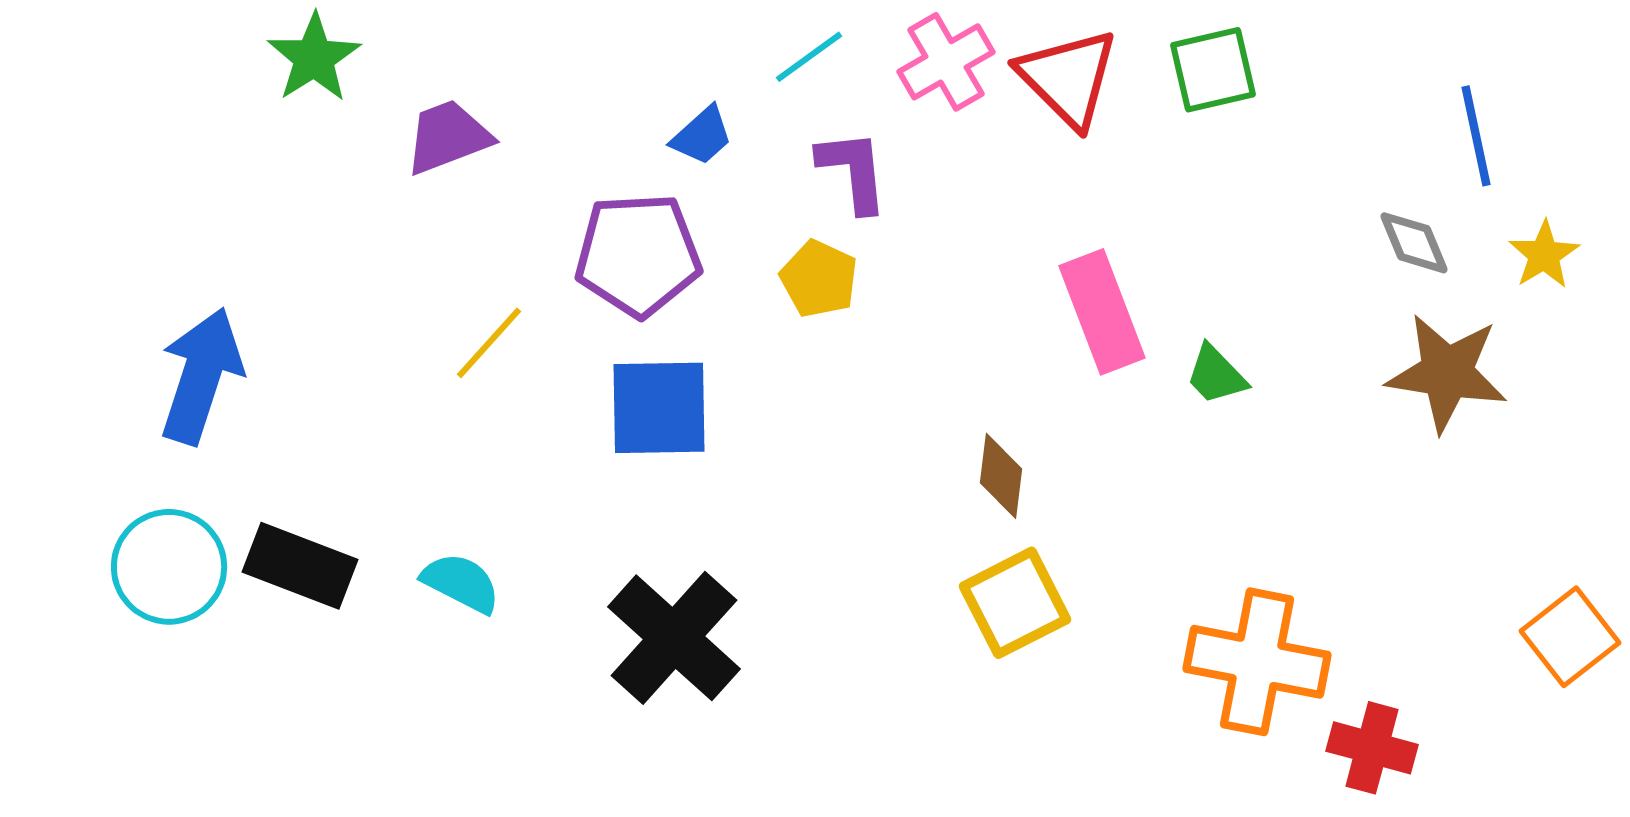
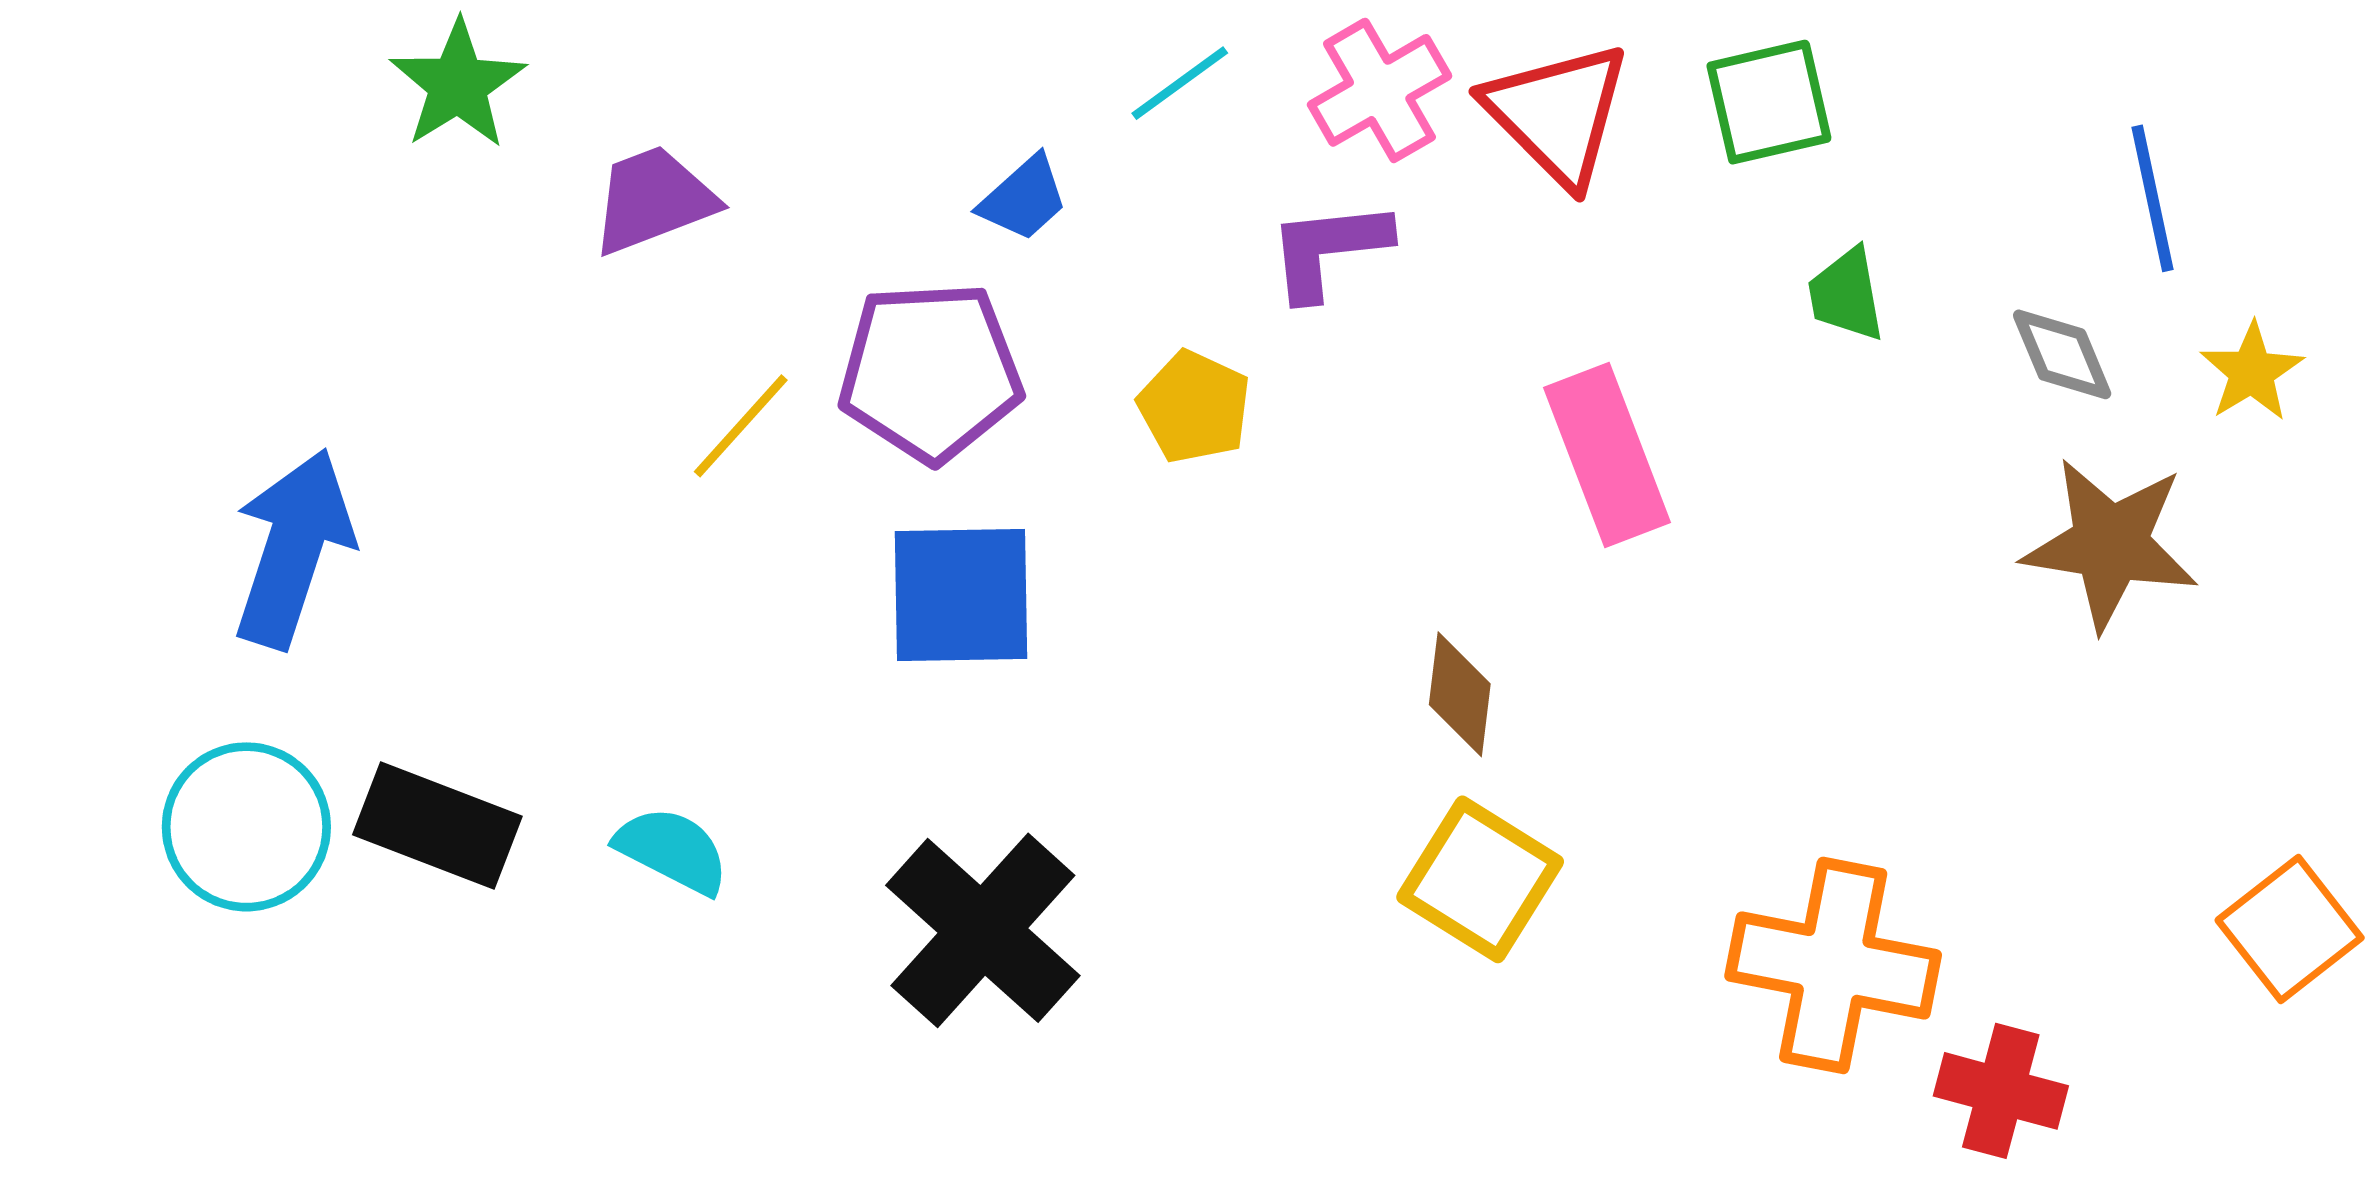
purple L-shape: (853, 171) -> (1329, 249), moved, turned -90
yellow line: (489, 343) -> (741, 426), moved
green trapezoid: (1216, 375) -> (1846, 295), moved, turned 34
yellow square: (1015, 603) -> (1480, 879), turned -31

